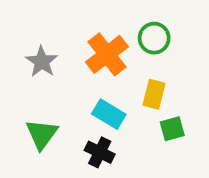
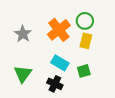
yellow rectangle: (154, 94) -> (86, 41), moved
green square: (172, 129) -> (84, 71), moved

